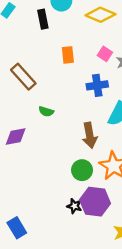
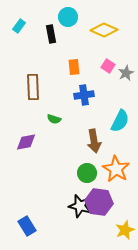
brown rectangle: (23, 77) -> (33, 87), turned 40
blue cross: (97, 85) -> (84, 95), moved
black star: (74, 206) -> (80, 206), size x1.6

